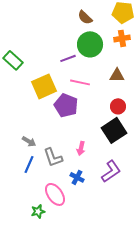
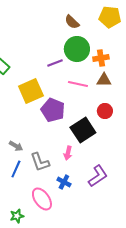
orange cross: (122, 38) -> (101, 58), moved
pink line: (80, 82) -> (78, 84), moved
black square: (114, 130) -> (83, 130), moved
green star: (38, 211) -> (17, 216), moved

